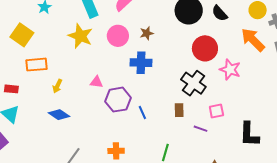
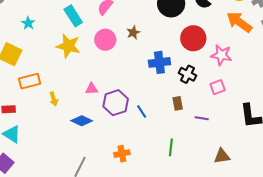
blue cross: (141, 63) -> (159, 62), moved
black cross: (193, 83) -> (187, 74), size x0.7
yellow arrow: (57, 86) -> (54, 99), turned -32
pink square: (216, 111) -> (218, 87), moved
blue diamond: (59, 115) -> (82, 121), moved

